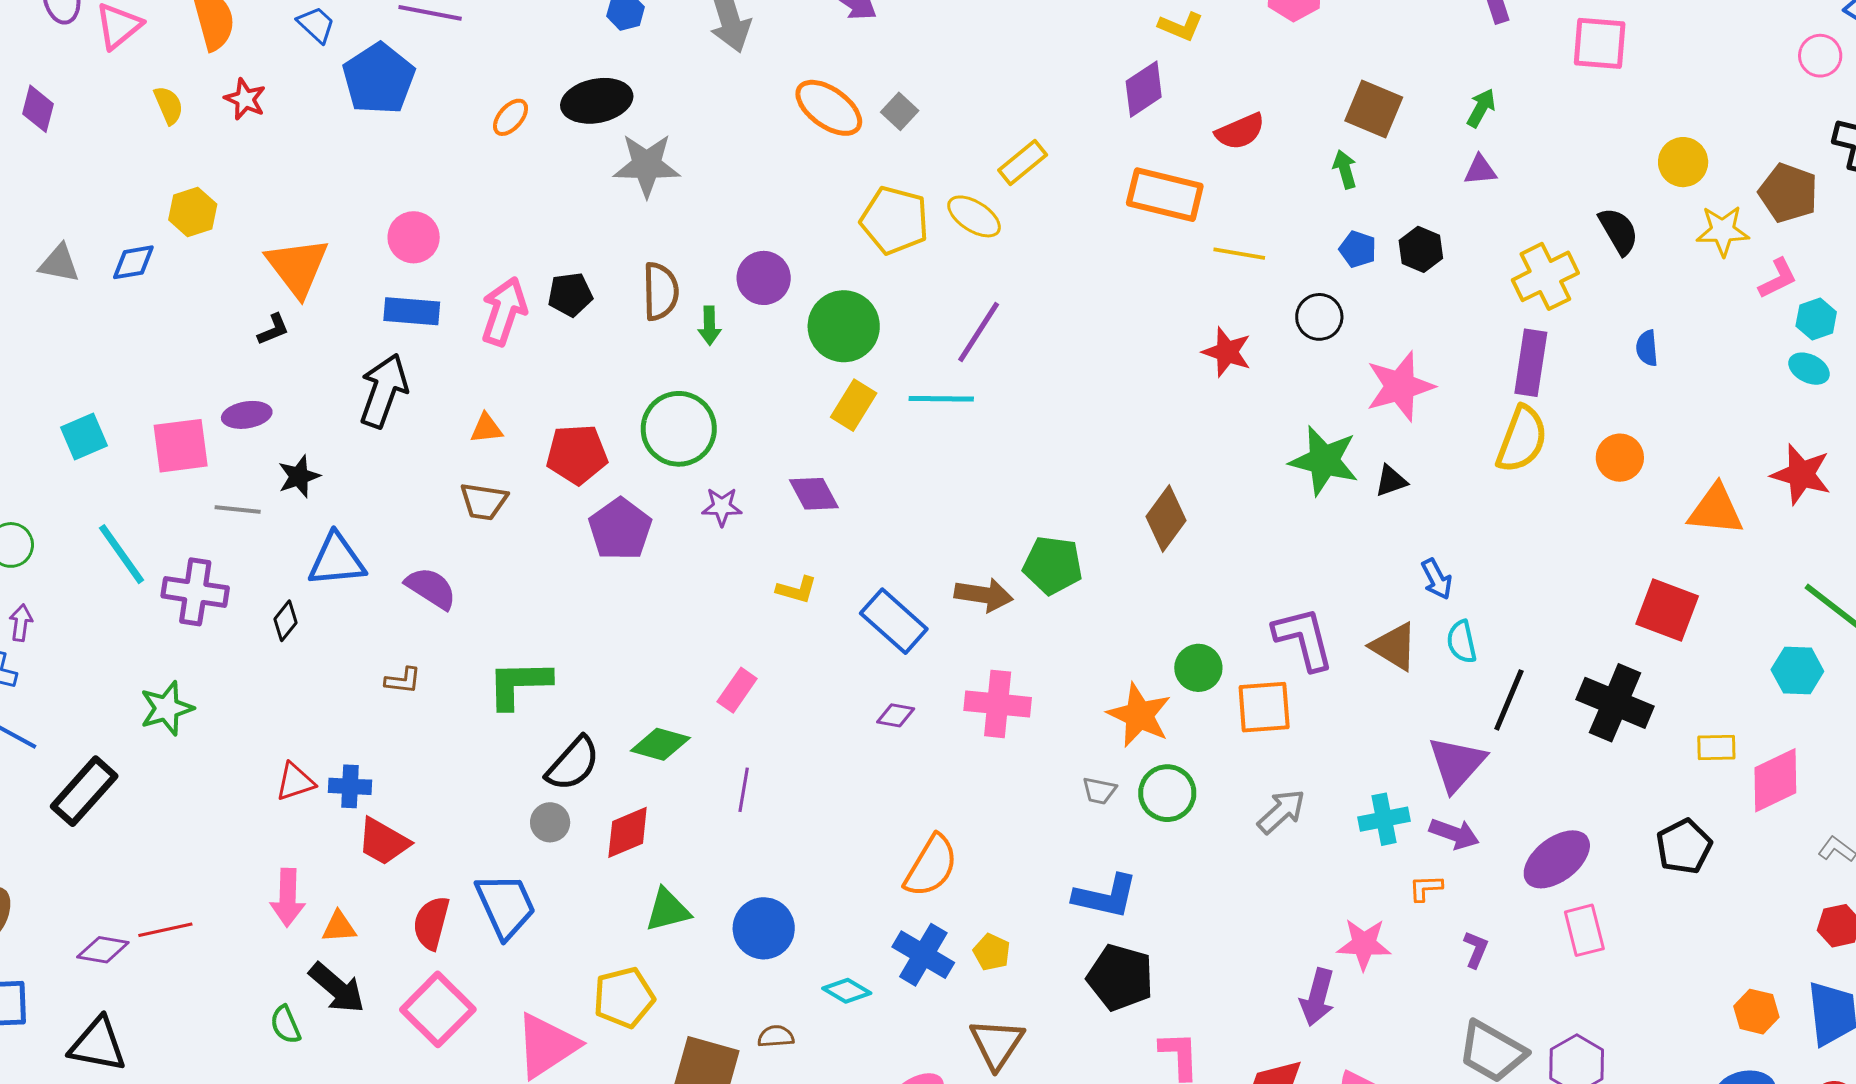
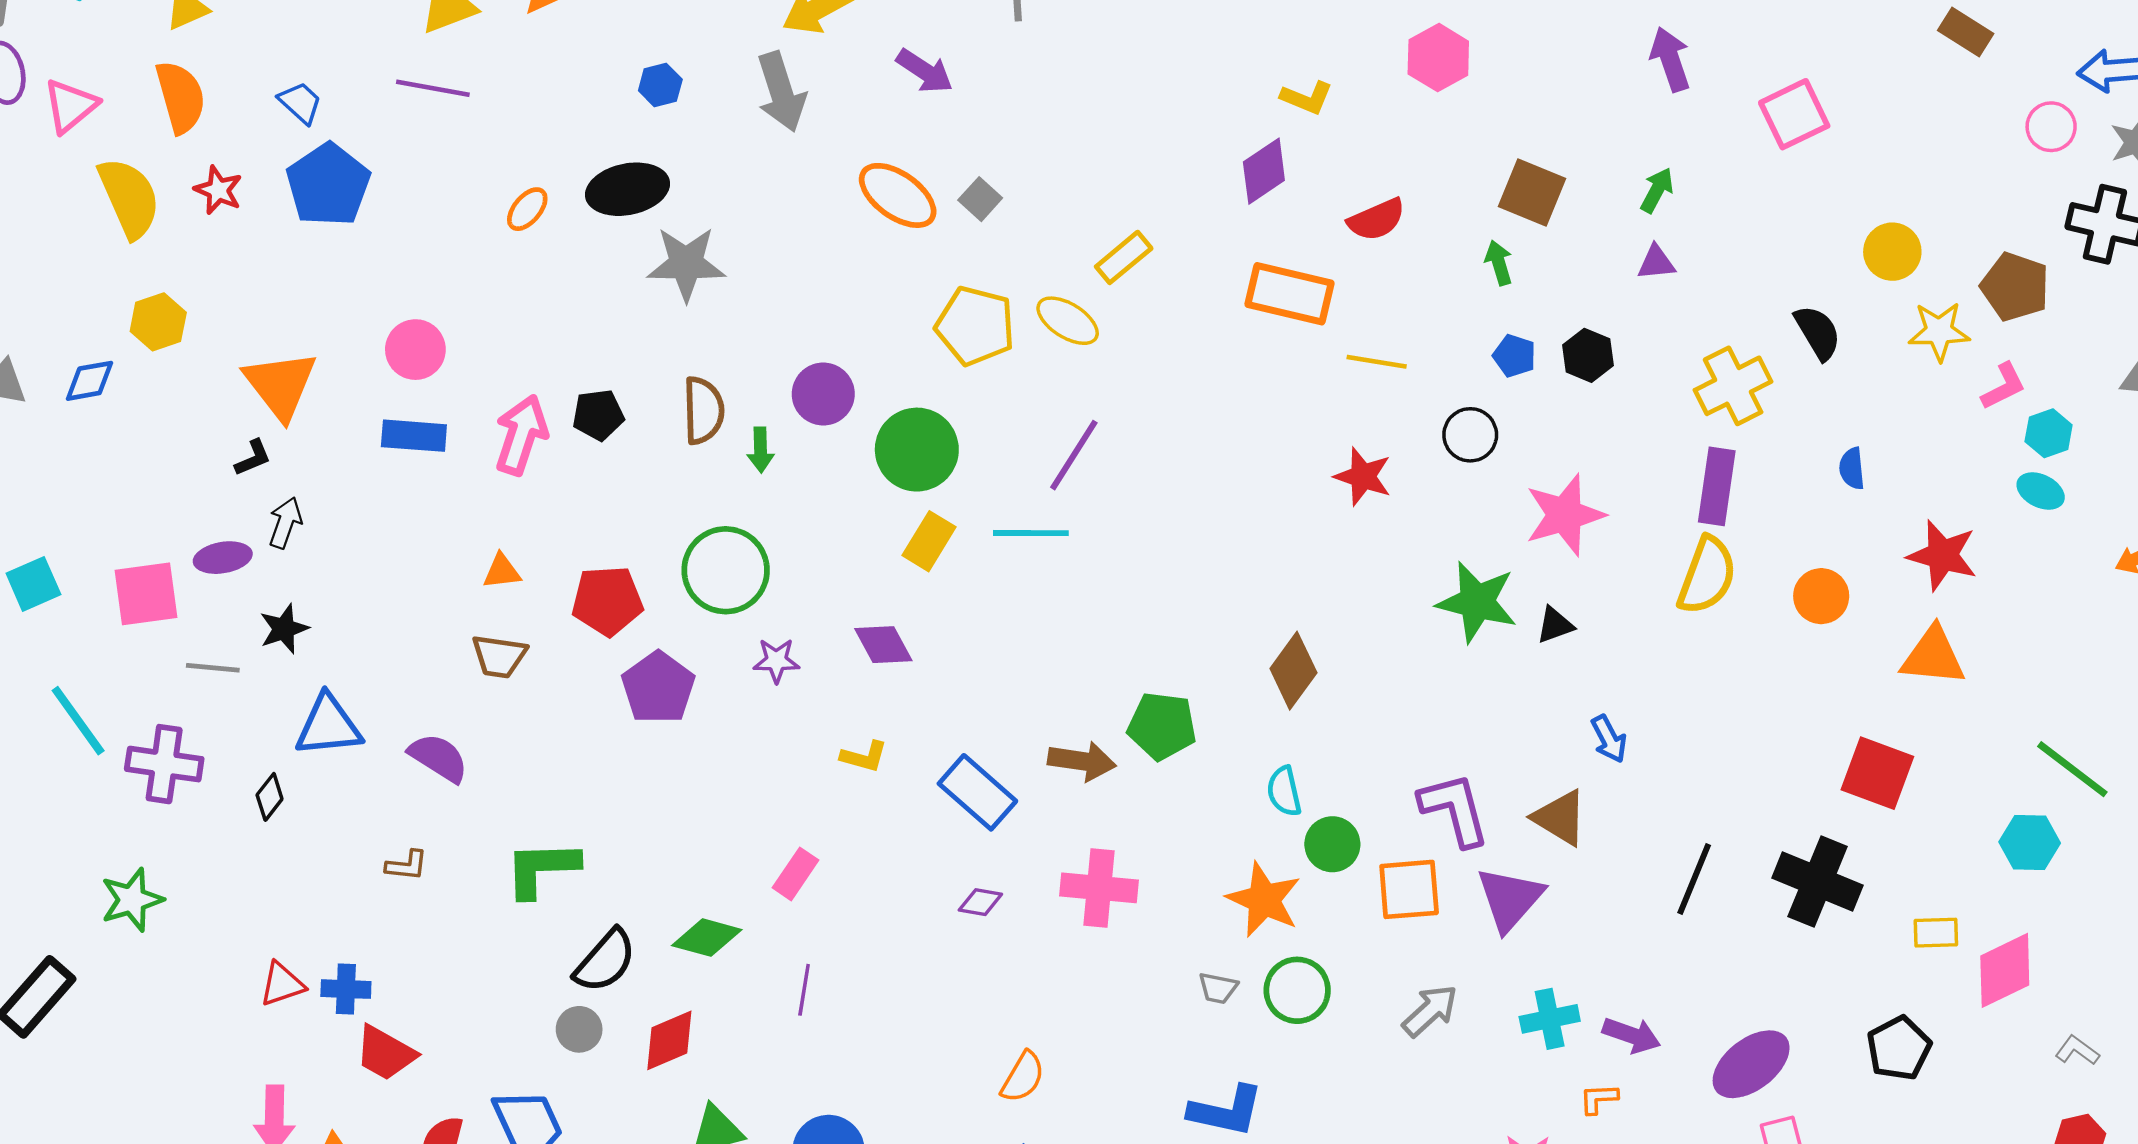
pink square: (1600, 43) -> (1794, 114), turned -30
blue pentagon: (379, 79) -> (328, 185), moved
yellow semicircle: (169, 105) -> (129, 198), size x1.8
black arrow: (384, 391) -> (285, 523), moved, size x0.6
red star: (1801, 474) -> (1942, 555), moved
cyan semicircle: (1462, 642) -> (1284, 791), moved
purple triangle: (1457, 764) -> (1510, 899), moved
orange semicircle: (931, 866) -> (1023, 1077), size x0.7

